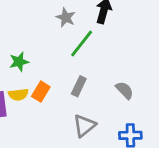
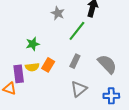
gray star: (66, 17) -> (58, 13), moved
gray semicircle: (125, 90) -> (107, 64), size x1.5

